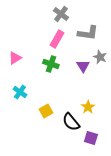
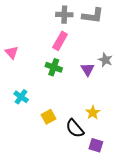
gray cross: (61, 14) -> (64, 15), turned -35
gray L-shape: (88, 33) -> (93, 16), moved
pink triangle: (15, 58) -> (12, 52), moved, turned -40

